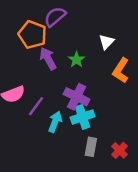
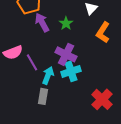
purple line: (36, 106) -> (32, 62), turned -66
gray rectangle: (91, 147) -> (43, 96), moved
red cross: (120, 150) -> (102, 99), size x1.5

